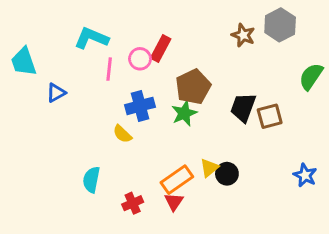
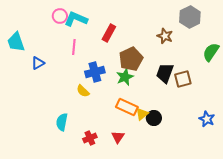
brown star: (243, 35) -> (165, 36), moved
cyan L-shape: (91, 38) -> (76, 19), moved
pink circle: (140, 59) -> (60, 16), moved
orange rectangle: (177, 180) -> (127, 107), moved, turned 60

